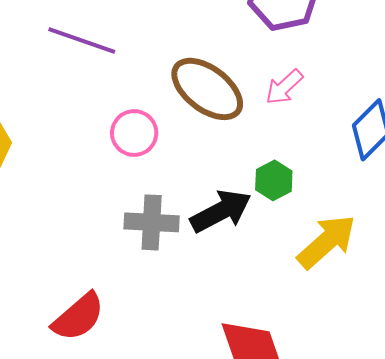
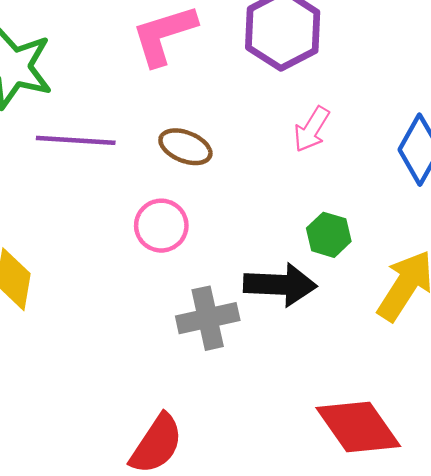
brown ellipse: (207, 89) -> (185, 147), moved, size x0.6
black arrow: (221, 211) -> (280, 285), turned 46

